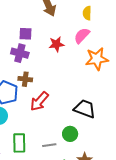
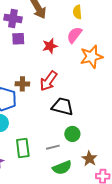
purple cross: (20, 53) -> (13, 18), moved
red arrow: (39, 101) -> (49, 81), moved
black trapezoid: (85, 109) -> (62, 107), moved

